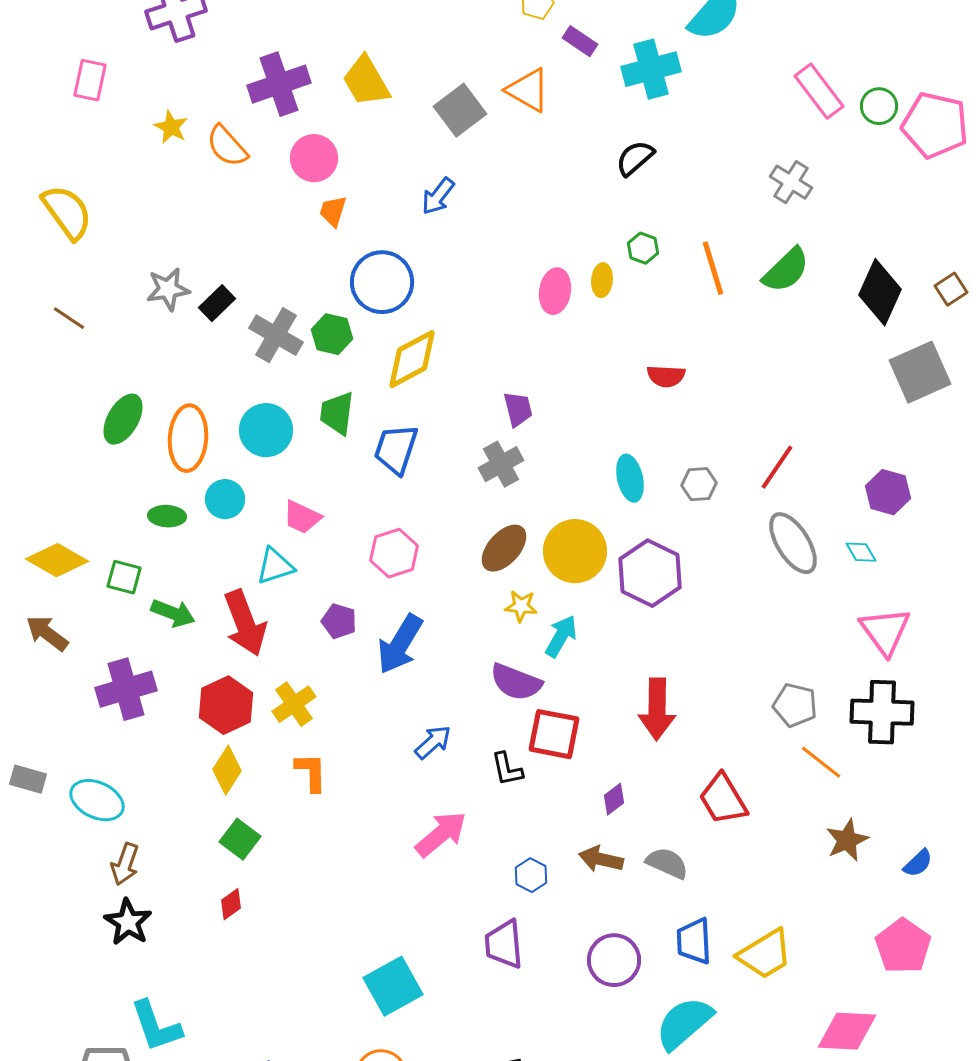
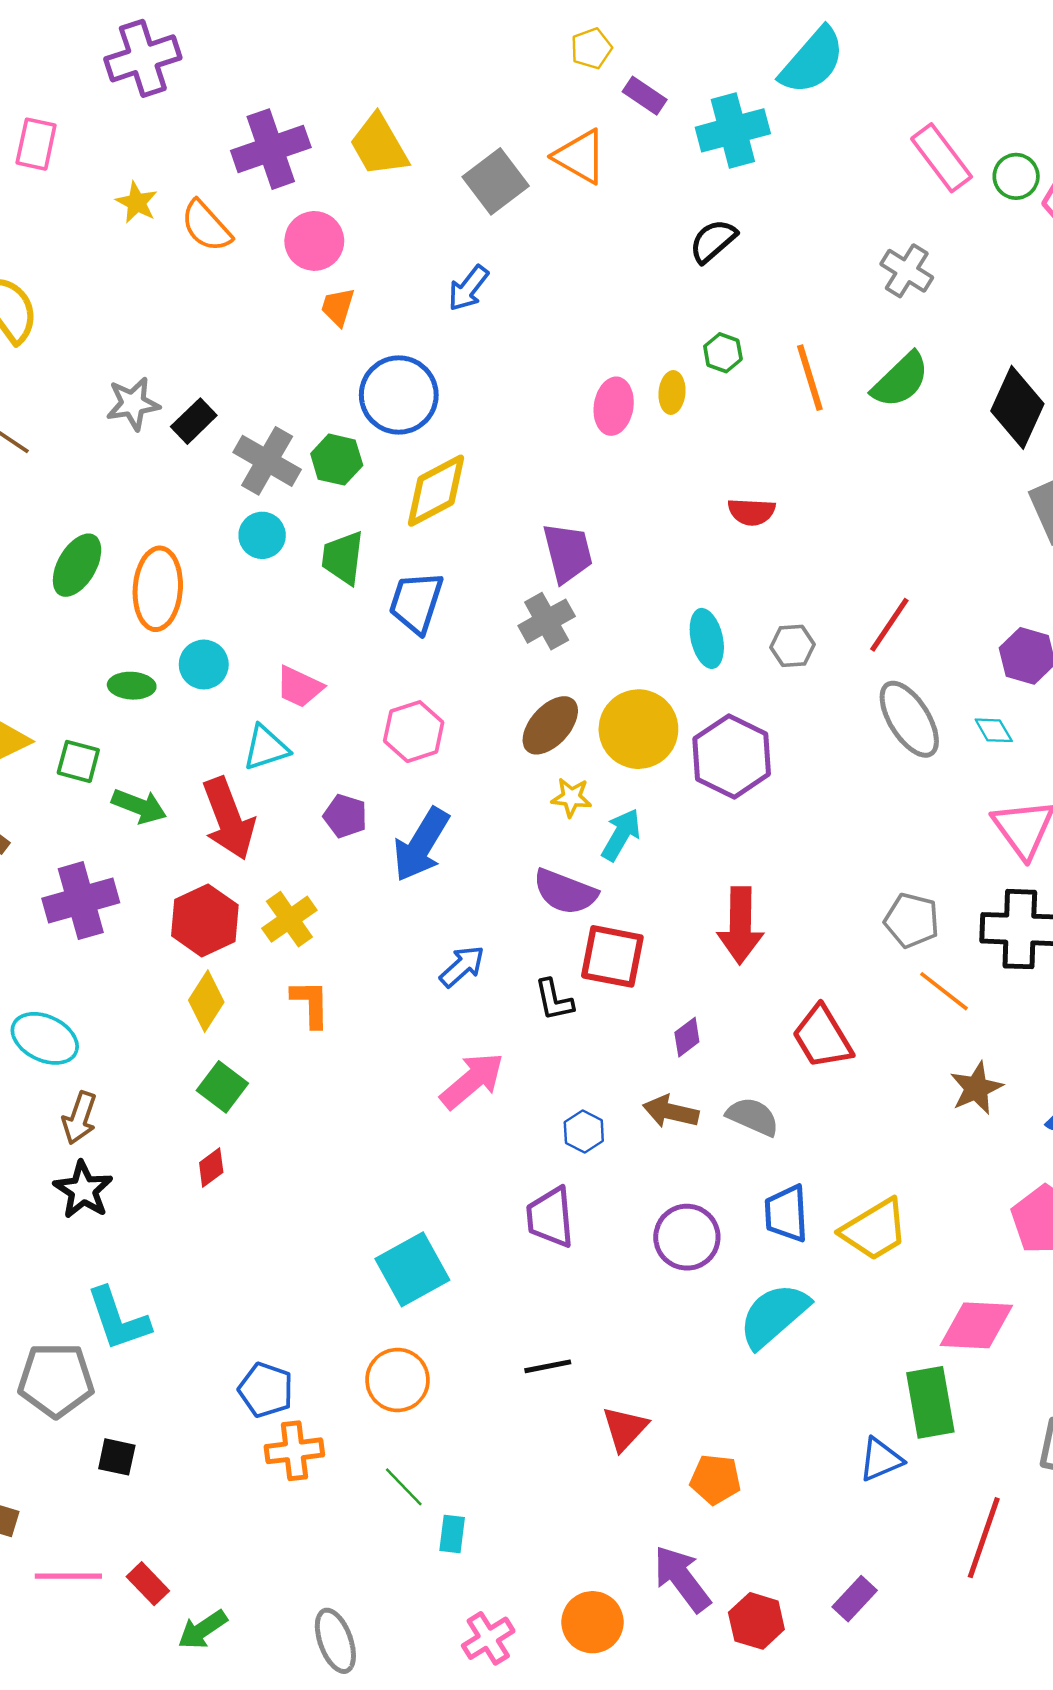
purple trapezoid: (518, 409) -> (568, 553), size x1.4
cyan circle: (266, 430) -> (262, 535), moved, size x0.7

